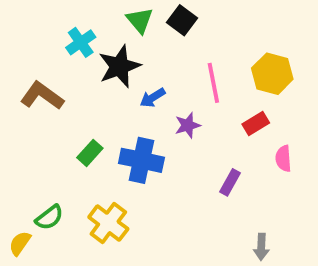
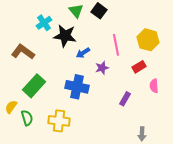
black star: (119, 66) -> (65, 36), turned 30
green rectangle: (90, 153) -> (34, 86), moved, size x1.6
green semicircle: (49, 217) -> (27, 118), turned -70
yellow cross: (108, 223) -> (59, 121), turned -30
yellow semicircle: (20, 243) -> (11, 107), moved

